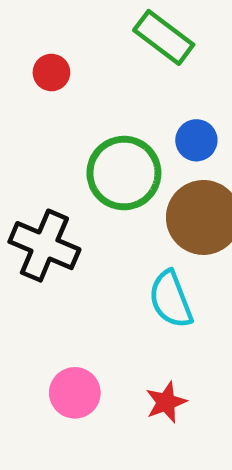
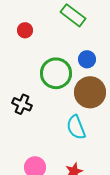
black cross: (44, 246) -> (22, 104), size x0.7

